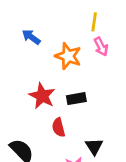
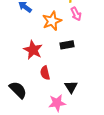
orange star: (68, 56) -> (52, 21), turned 30
black rectangle: (76, 99) -> (67, 45), moved

